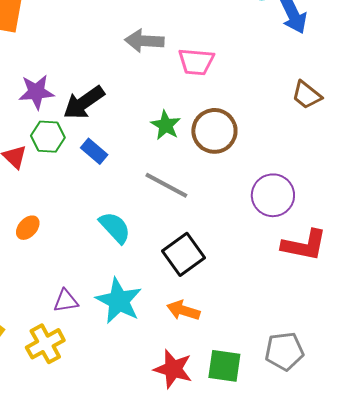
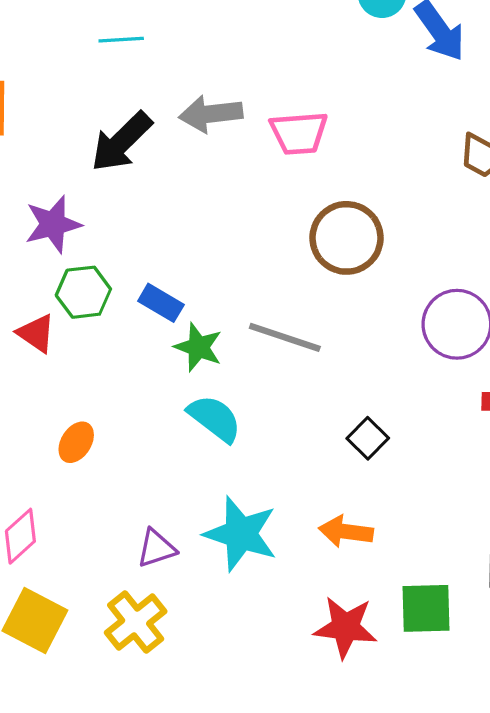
black arrow: (84, 103) -> (121, 142), moved
green star: (166, 125) -> (198, 347), moved
black square: (184, 254) -> (368, 438), moved, size x0.6

